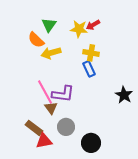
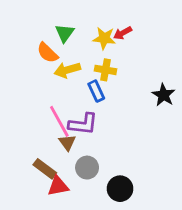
yellow cross: (91, 53) -> (106, 70), moved
blue rectangle: (89, 69) -> (96, 91), moved
black star: (124, 95) -> (164, 95), moved

